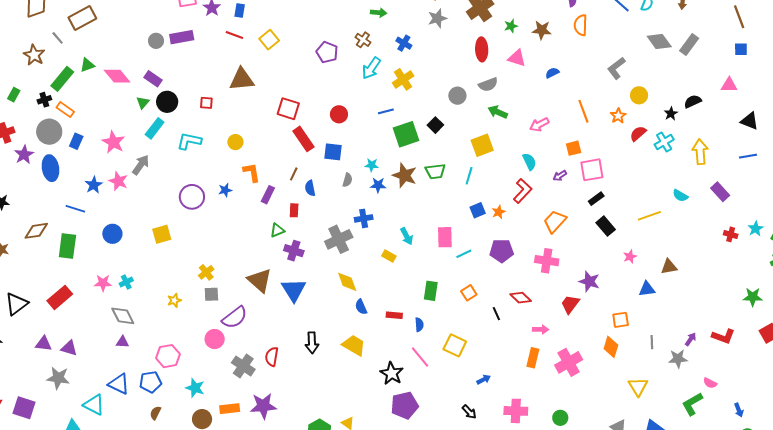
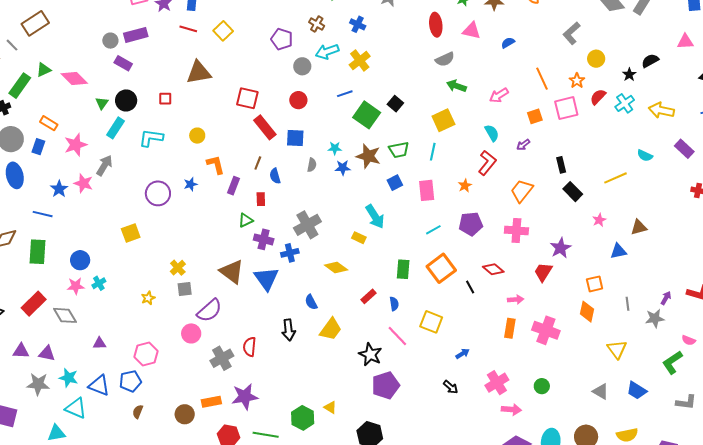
cyan arrow: (371, 68) -> (327, 52), turned 40
purple rectangle: (153, 79) -> (123, 63), moved
gray circle: (457, 96) -> (302, 66), moved
orange rectangle: (65, 110) -> (49, 123), moved
green square: (406, 134) -> (367, 115), turned -32
pink star: (113, 142) -> (76, 145), turned 30
yellow arrow: (700, 152) -> (661, 110), turned -70
pink square: (592, 170) -> (566, 108), moved
black rectangle: (596, 199) -> (561, 165), turned -63
blue square: (478, 210) -> (395, 183), moved
blue cross: (364, 218) -> (290, 253), moved
blue circle: (112, 234) -> (80, 260), moved
cyan arrow: (407, 236) -> (375, 217), size x1.4
pink rectangle: (445, 237) -> (427, 190), moved
purple star: (589, 281) -> (561, 248), turned 30
yellow diamond: (347, 282) -> (336, 267), moved, turned -30
orange square: (469, 293) -> (441, 268), size x1.8
blue semicircle: (361, 307) -> (311, 302), moved
red rectangle: (394, 315) -> (369, 296), turned -42
gray diamond: (123, 316) -> (65, 315), moved
yellow trapezoid: (354, 345) -> (331, 329), turned 100
pink cross: (569, 362) -> (546, 330), turned -36
gray cross: (243, 366) -> (222, 358), turned 30
cyan star: (195, 388) -> (69, 378), moved
pink cross: (516, 411) -> (497, 383), turned -30

